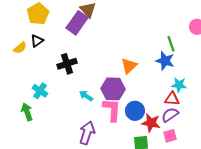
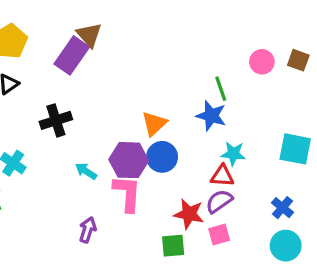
blue circle: (135, 111) -> (162, 157), moved
purple arrow: (87, 133) -> (88, 230), size x0.7

